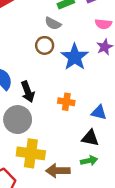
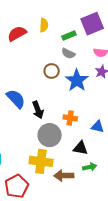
gray semicircle: (53, 23) -> (68, 53), moved
gray circle: (18, 120) -> (50, 135), moved
black triangle: (90, 138) -> (80, 148), moved

